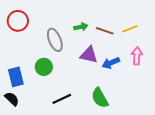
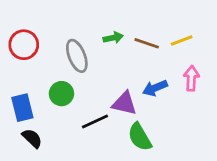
red circle: (18, 21) -> (24, 45), moved
purple triangle: (89, 55) -> (124, 103), moved
black semicircle: (12, 99) -> (32, 138), moved
black line: (62, 99) -> (95, 122), moved

